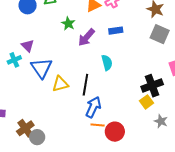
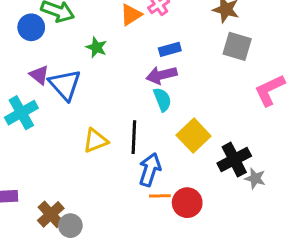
purple arrow: (86, 37) -> (161, 75), moved, turned 42
purple triangle: (28, 46) -> (39, 75), moved
cyan cross: (14, 60) -> (21, 113), size x1.5
blue triangle: (41, 68) -> (65, 85), moved
black cross: (152, 86) -> (234, 160), moved
yellow square: (147, 102) -> (194, 136), moved, size x1.5

